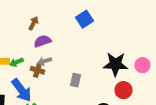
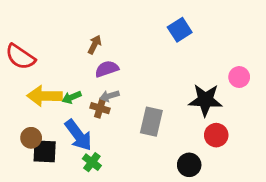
blue square: (84, 19) -> (180, 30), moved
pink circle: (142, 65) -> (239, 77), moved
gray rectangle: (75, 80) -> (151, 122), size x1.5

